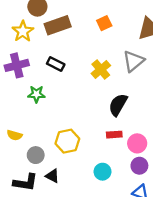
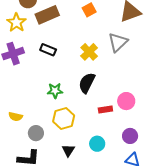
green star: (36, 94) -> (55, 91), moved
black semicircle: (118, 105) -> (87, 83), moved
pink circle: (137, 143) -> (126, 101), moved
black triangle: (52, 176) -> (68, 150), moved, turned 40

